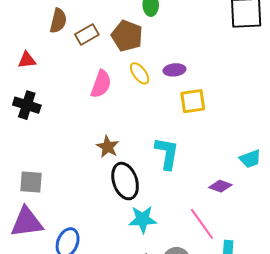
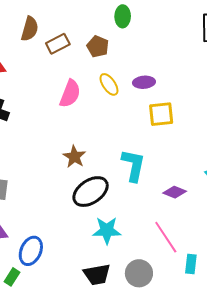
brown pentagon: (127, 36) -> (98, 46), size x0.7
black ellipse: (125, 181) -> (91, 192), turned 72
purple diamond: (220, 186) -> (175, 192), moved

